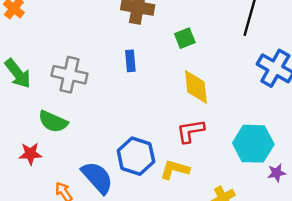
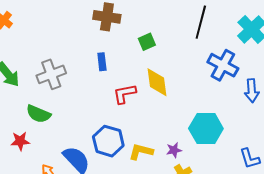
gray cross: (69, 75) -> (51, 74), turned -32
red L-shape: (191, 131) -> (124, 94), moved
purple star: (277, 173) -> (174, 150), moved

